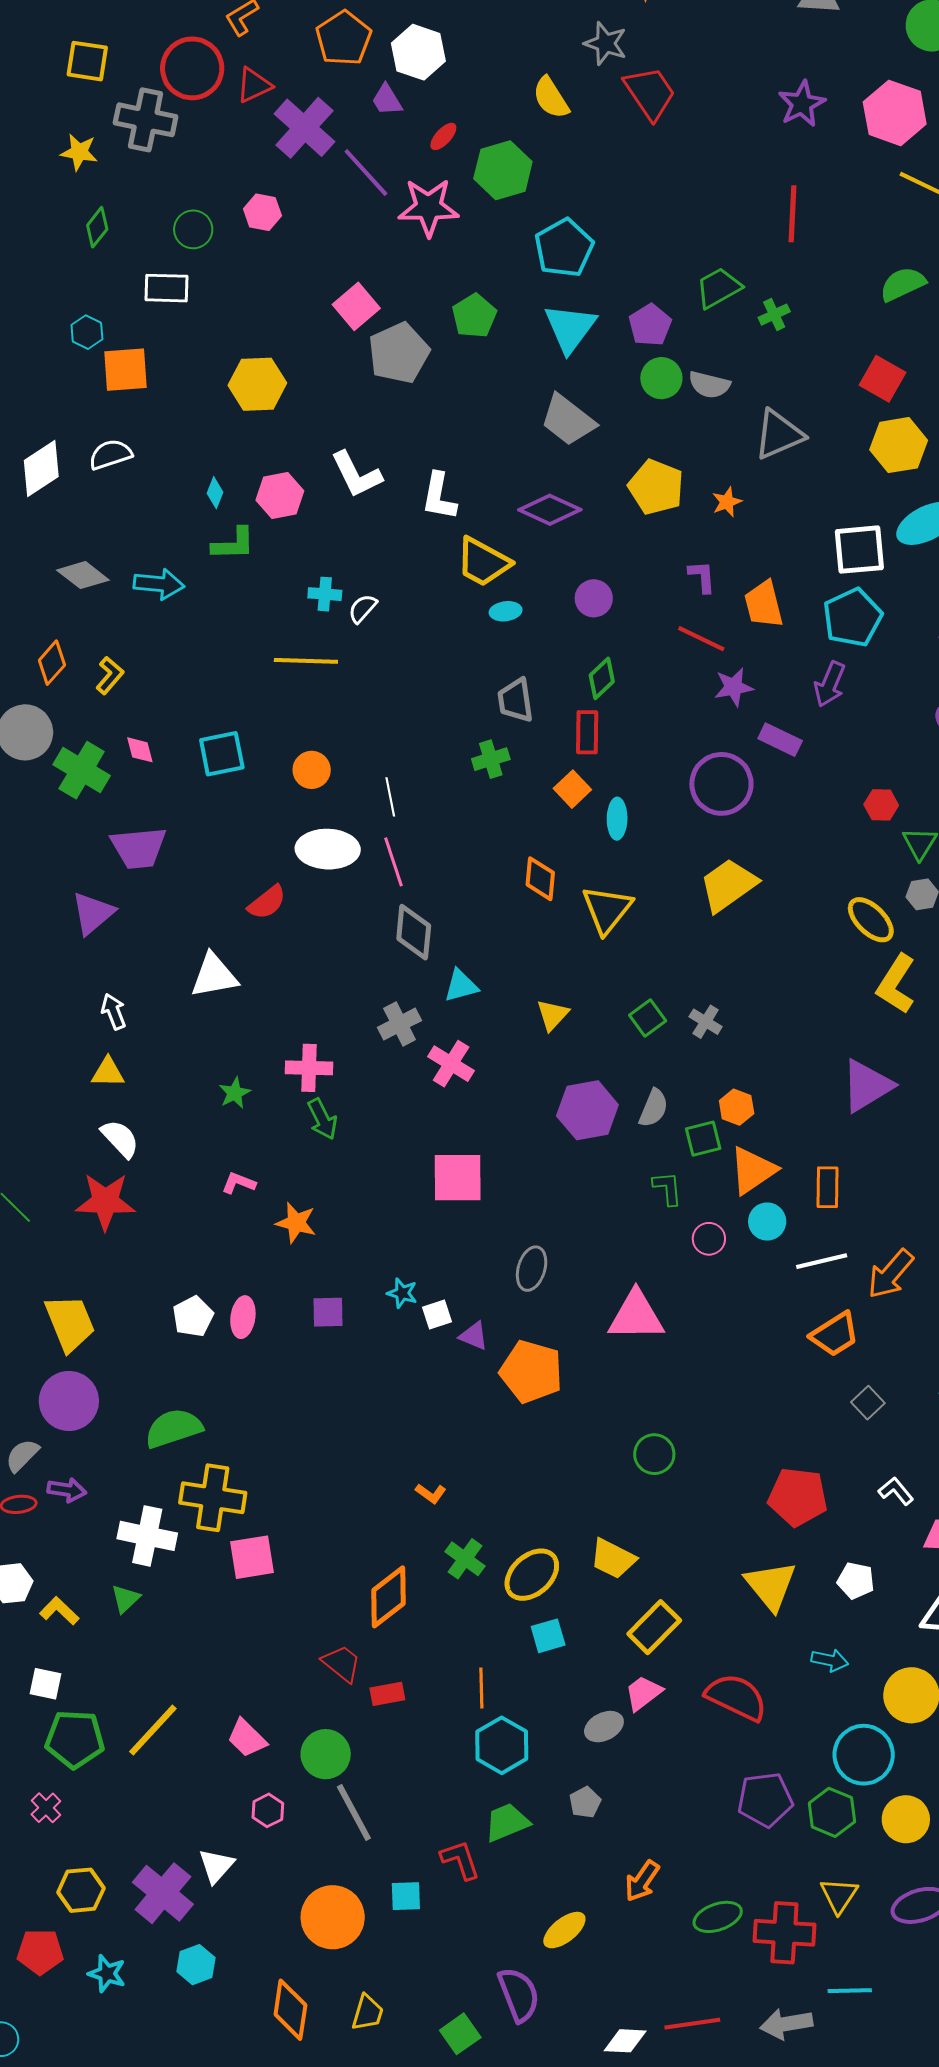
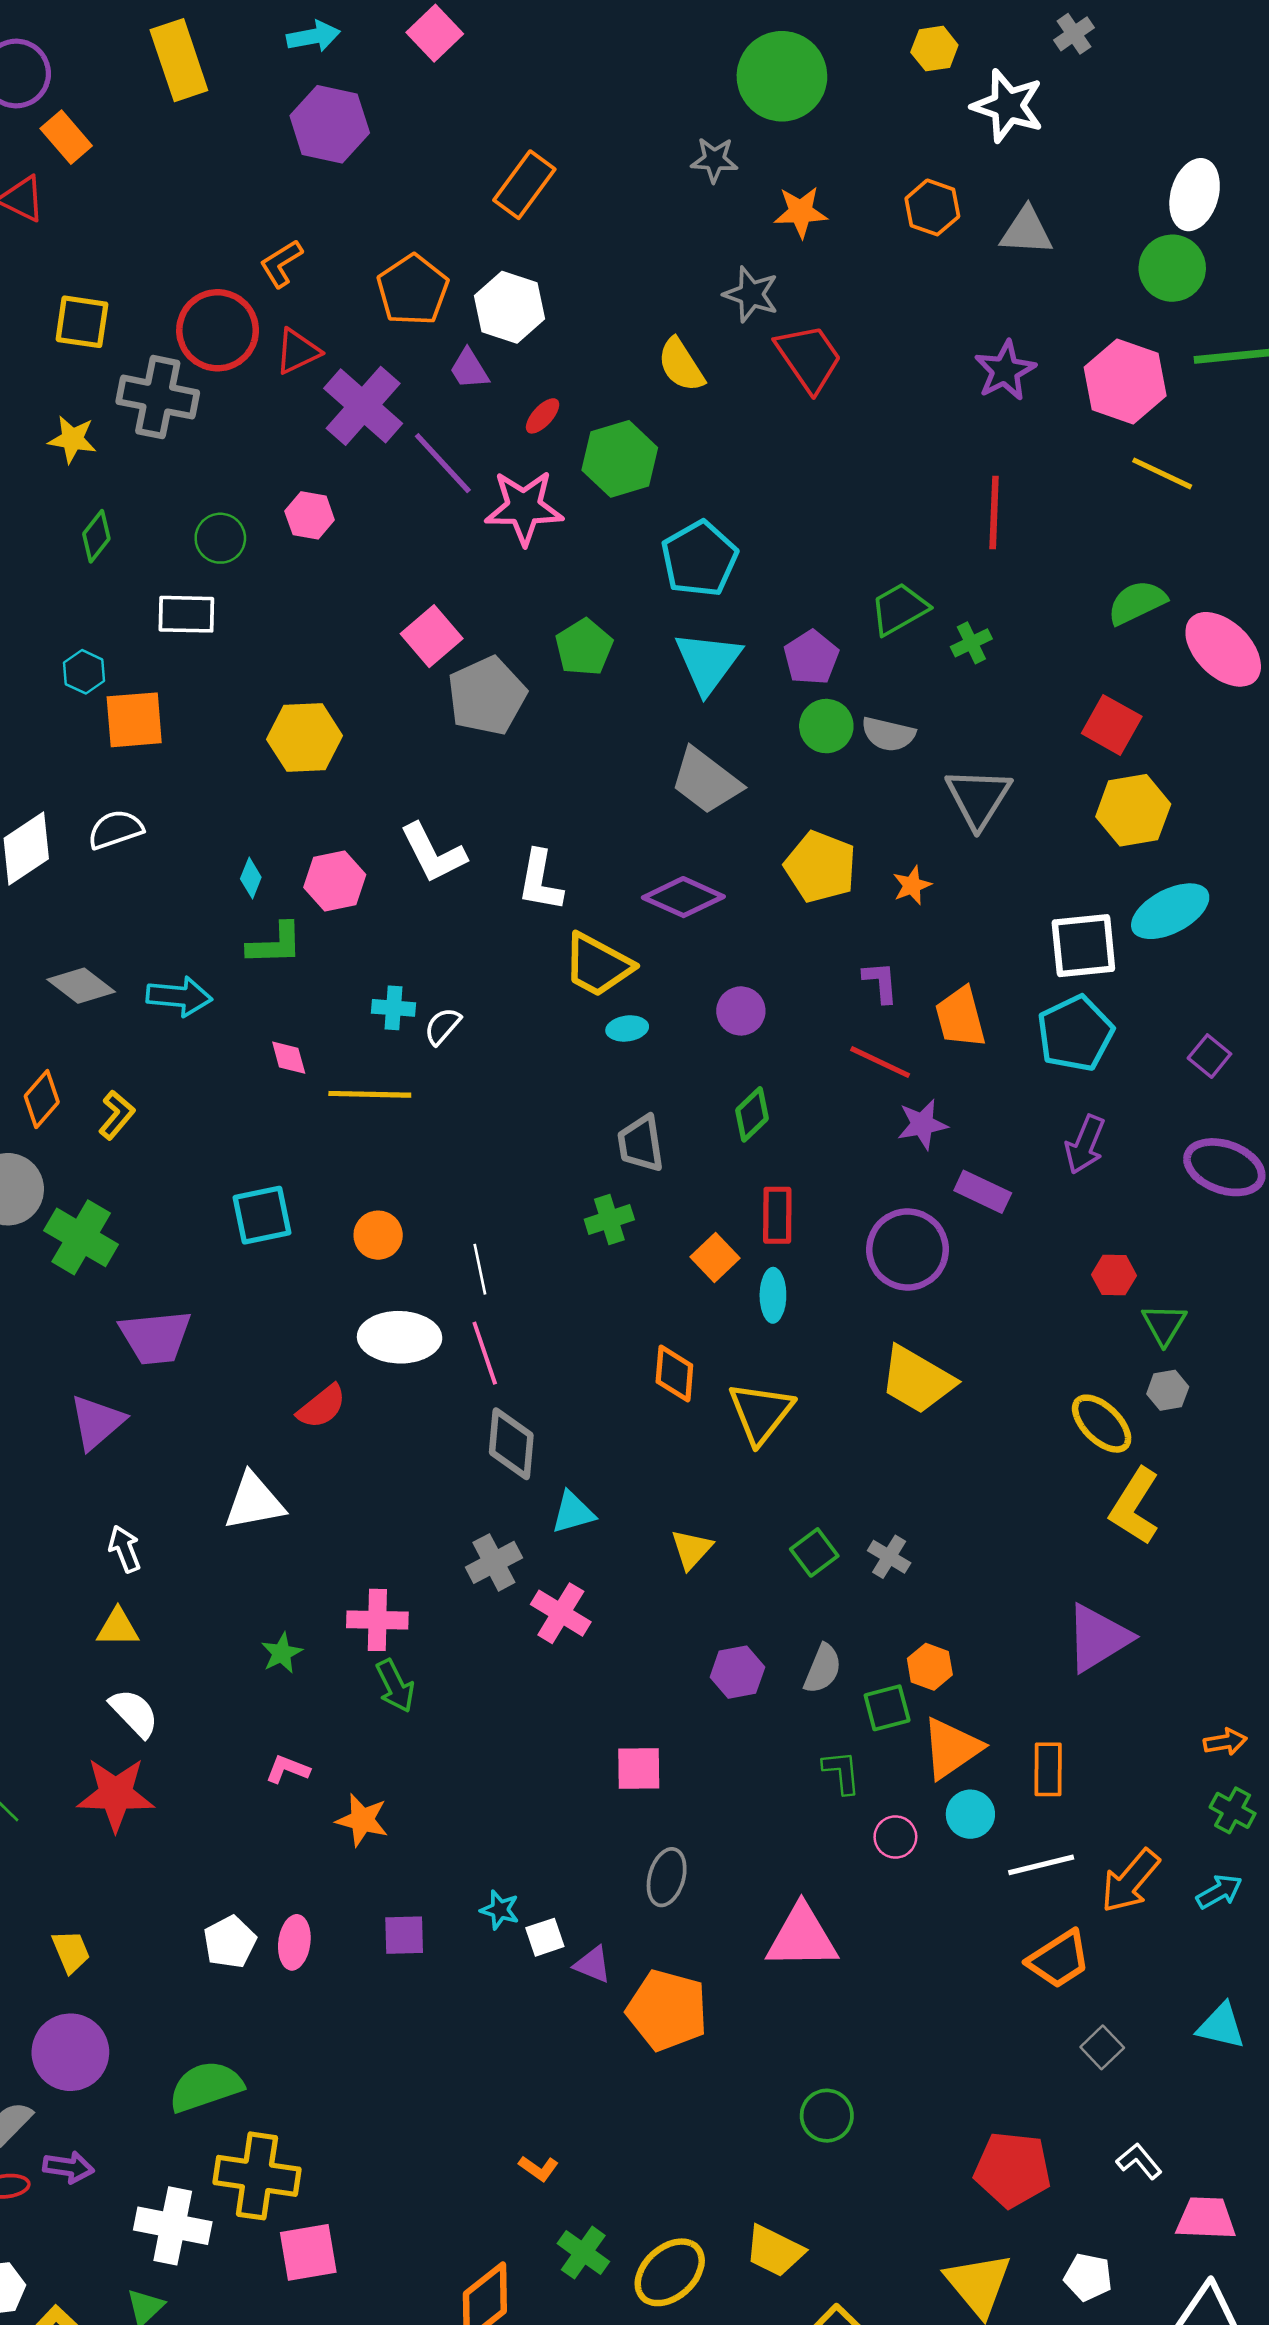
gray triangle: (779, 435) -> (978, 798), turned -34
purple arrow: (830, 684) -> (1085, 1145), moved
red rectangle: (587, 732) -> (777, 1215), moved
pink diamond: (140, 750) -> (289, 1058), moved
yellow trapezoid: (728, 885) -> (917, 1380), turned -114
purple hexagon: (587, 1110) -> (737, 1672), size x0.7
pink square: (458, 1178) -> (639, 1769), moved, size x0.7
yellow trapezoid: (70, 1323) -> (71, 1952), size x0.6

